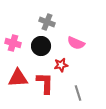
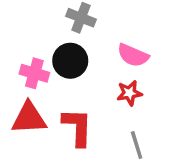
pink cross: (13, 43) -> (34, 73), moved
red star: (61, 65) -> (129, 93), moved

